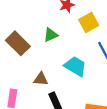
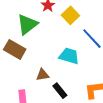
green triangle: (51, 35) -> (27, 24), moved, size x1.6

